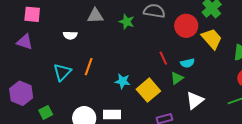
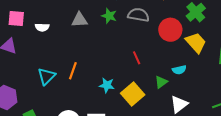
green star: (127, 22) -> (109, 16), moved
white semicircle: (70, 35) -> (42, 27), moved
red line: (163, 58) -> (137, 58), moved
cyan semicircle: (187, 63) -> (179, 70), moved

